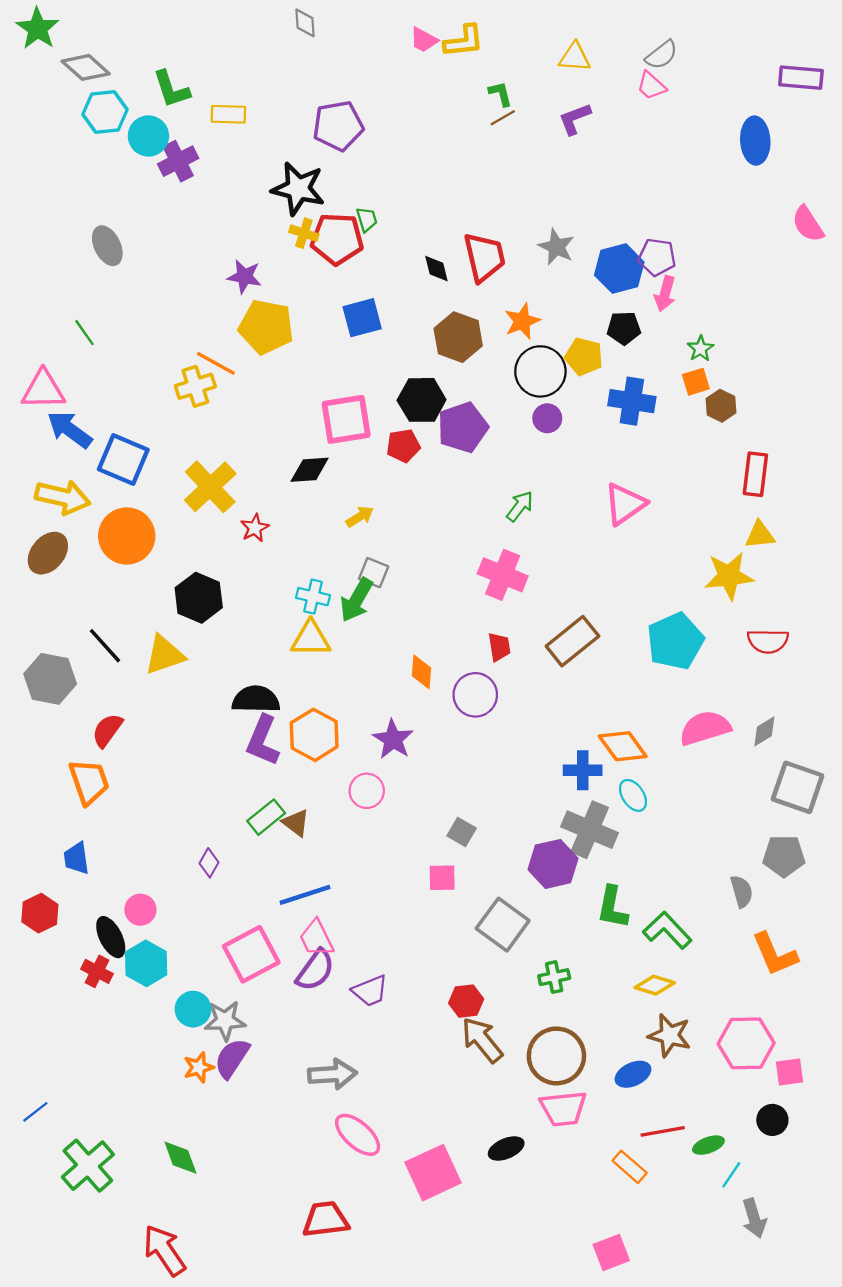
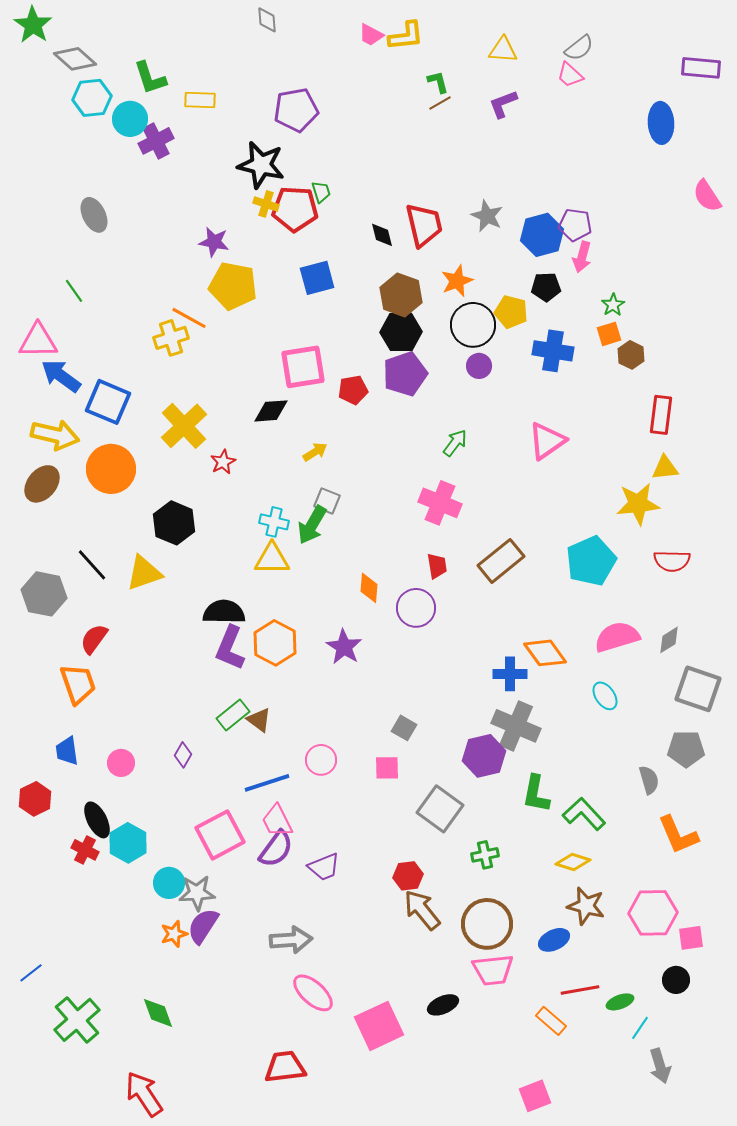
black hexagon: (422, 400) -> (401, 332), moved
pink circle: (367, 791) -> (321, 760), moved
cyan ellipse: (633, 795) -> (605, 696), moved
pink circle: (140, 910) -> (121, 763), moved

